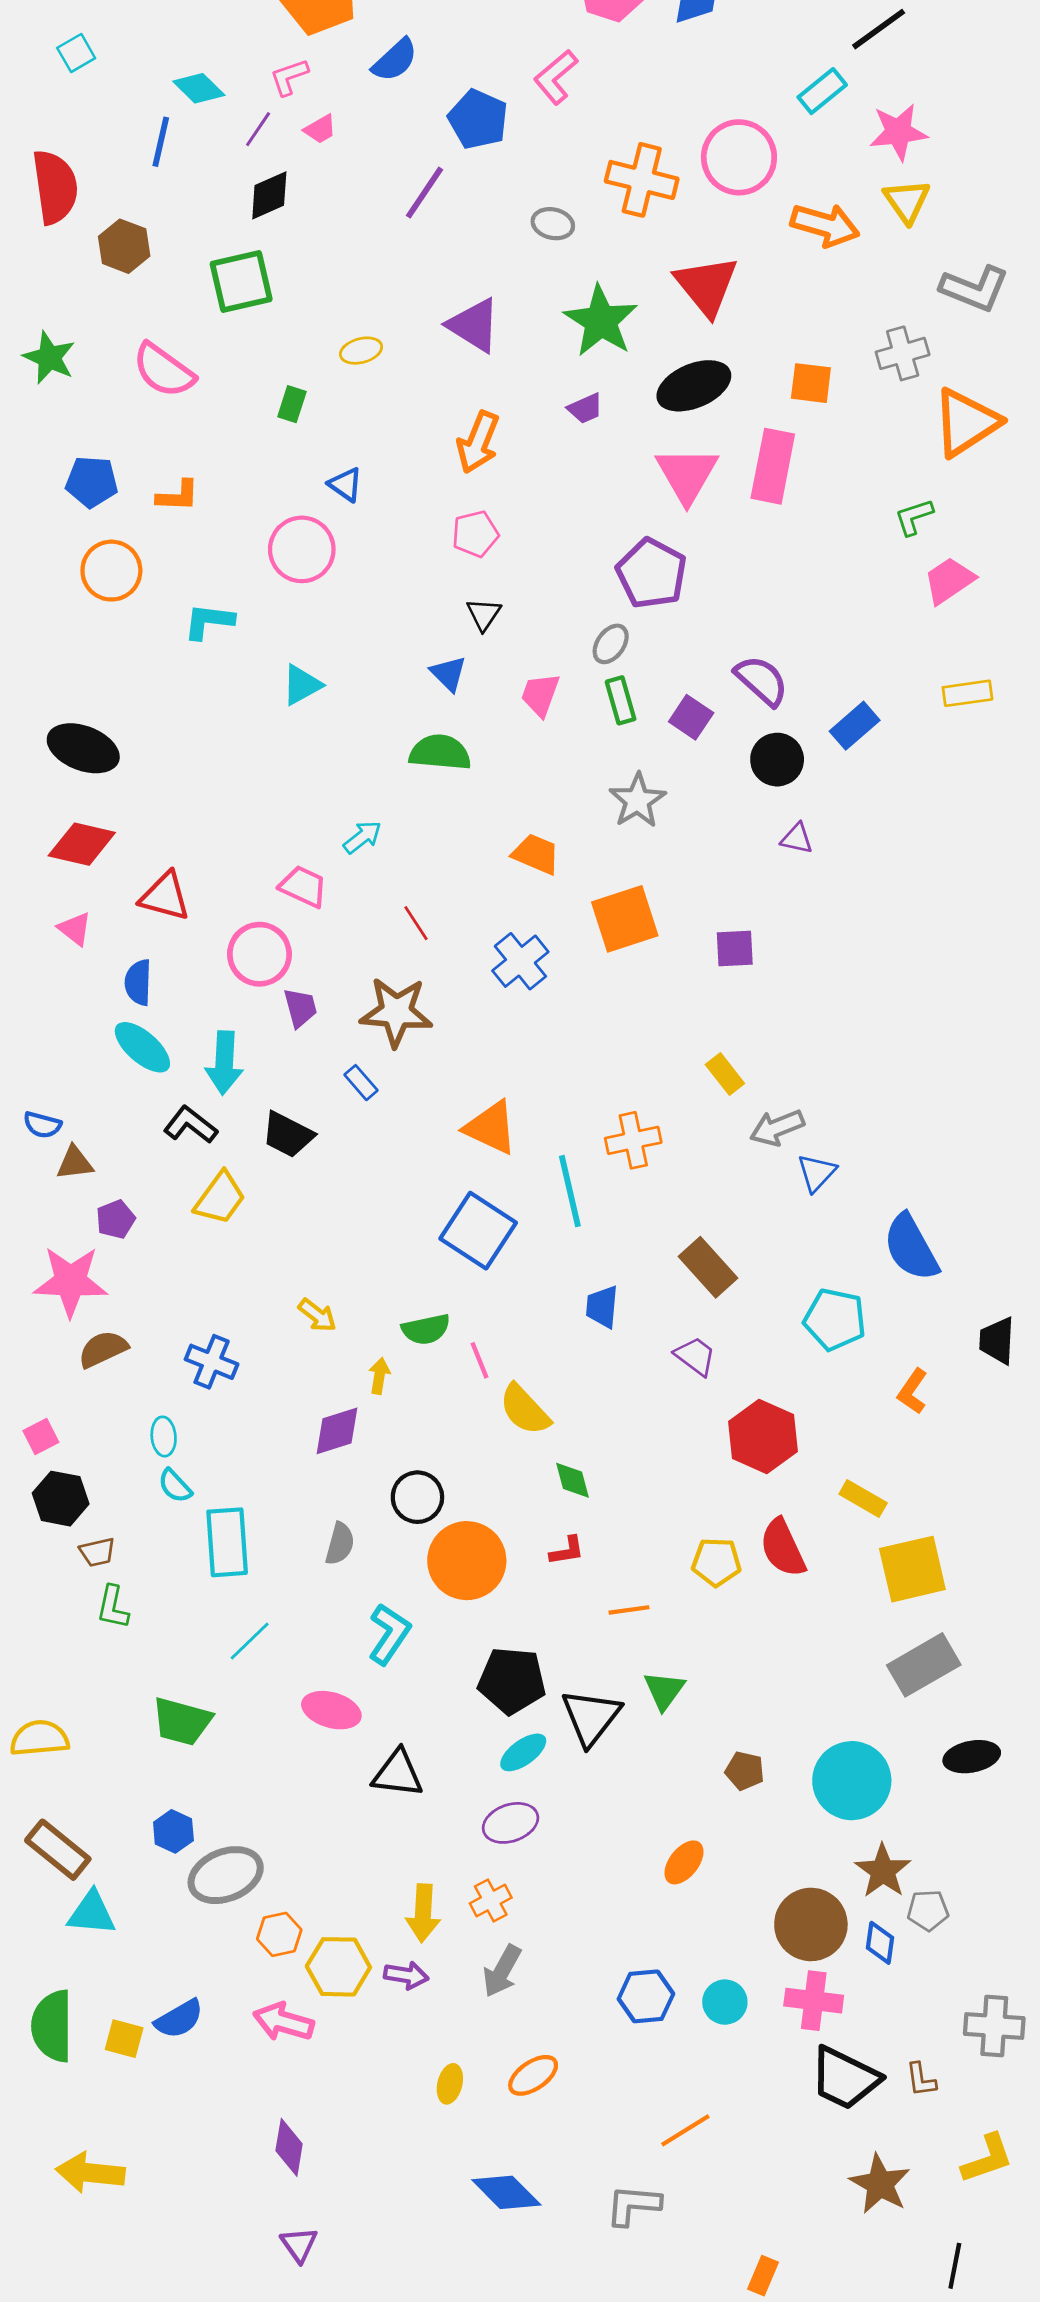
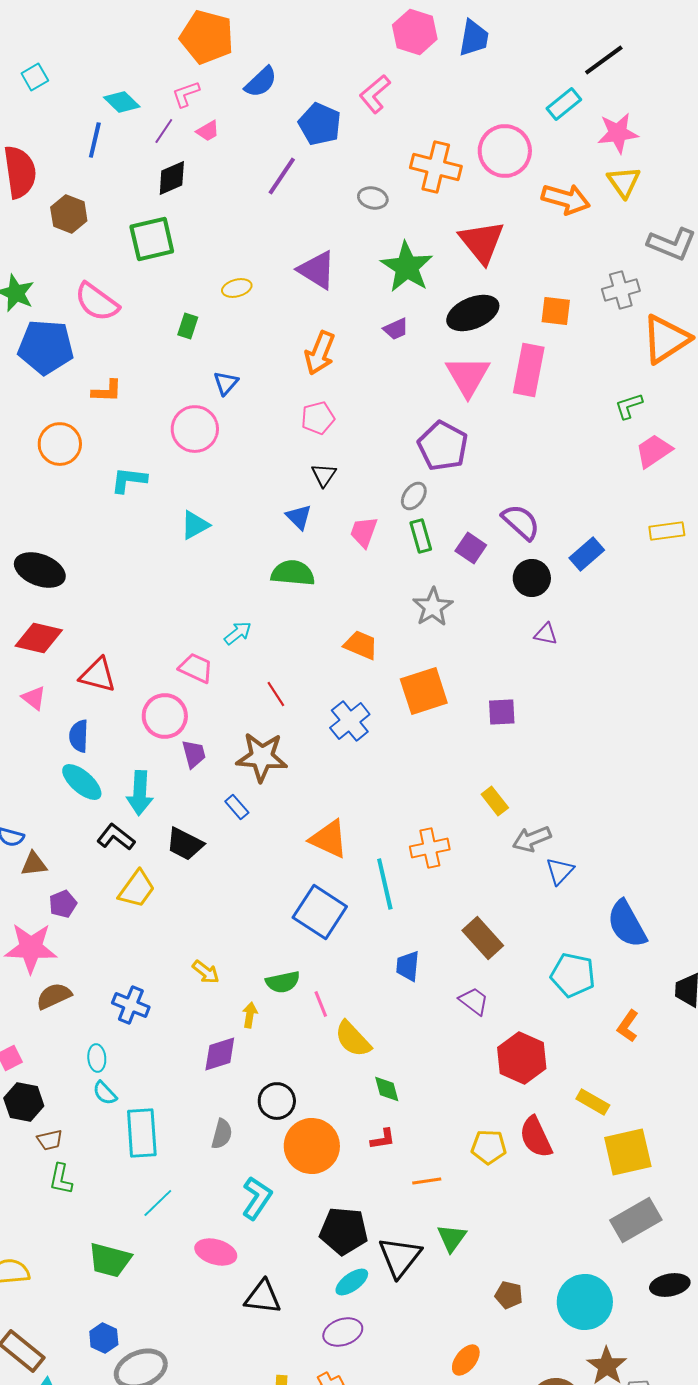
blue pentagon: (92, 482) -> (46, 347), moved, size x1.5
blue triangle: (346, 485) -> (226, 383), turned 36

